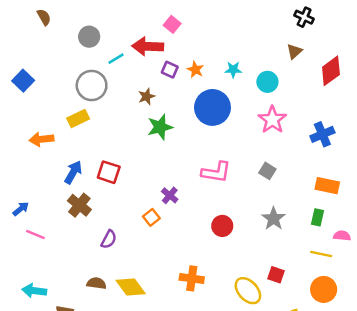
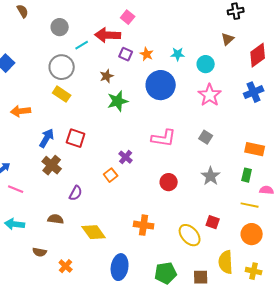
black cross: (304, 17) -> (236, 11), turned -35
yellow rectangle: (78, 118) -> (62, 94), moved, turned 60
blue cross: (322, 134) -> (254, 92), moved
brown semicircle: (96, 283) -> (56, 219), moved
cyan arrow: (34, 291) -> (15, 224), moved

